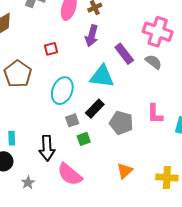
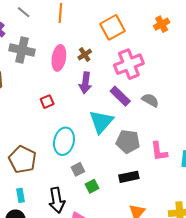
pink cross: (158, 32) -> (129, 64), moved, turned -32
brown pentagon: (18, 74) -> (22, 159), moved
cyan triangle: (102, 76) -> (101, 122), turned -48
black rectangle: (95, 109) -> (129, 177), moved, turned 42
gray pentagon: (121, 123) -> (128, 141), moved

